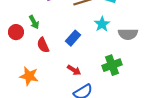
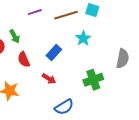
gray semicircle: (128, 34) -> (123, 59), moved, turned -78
red arrow: (74, 70) -> (49, 79), moved

